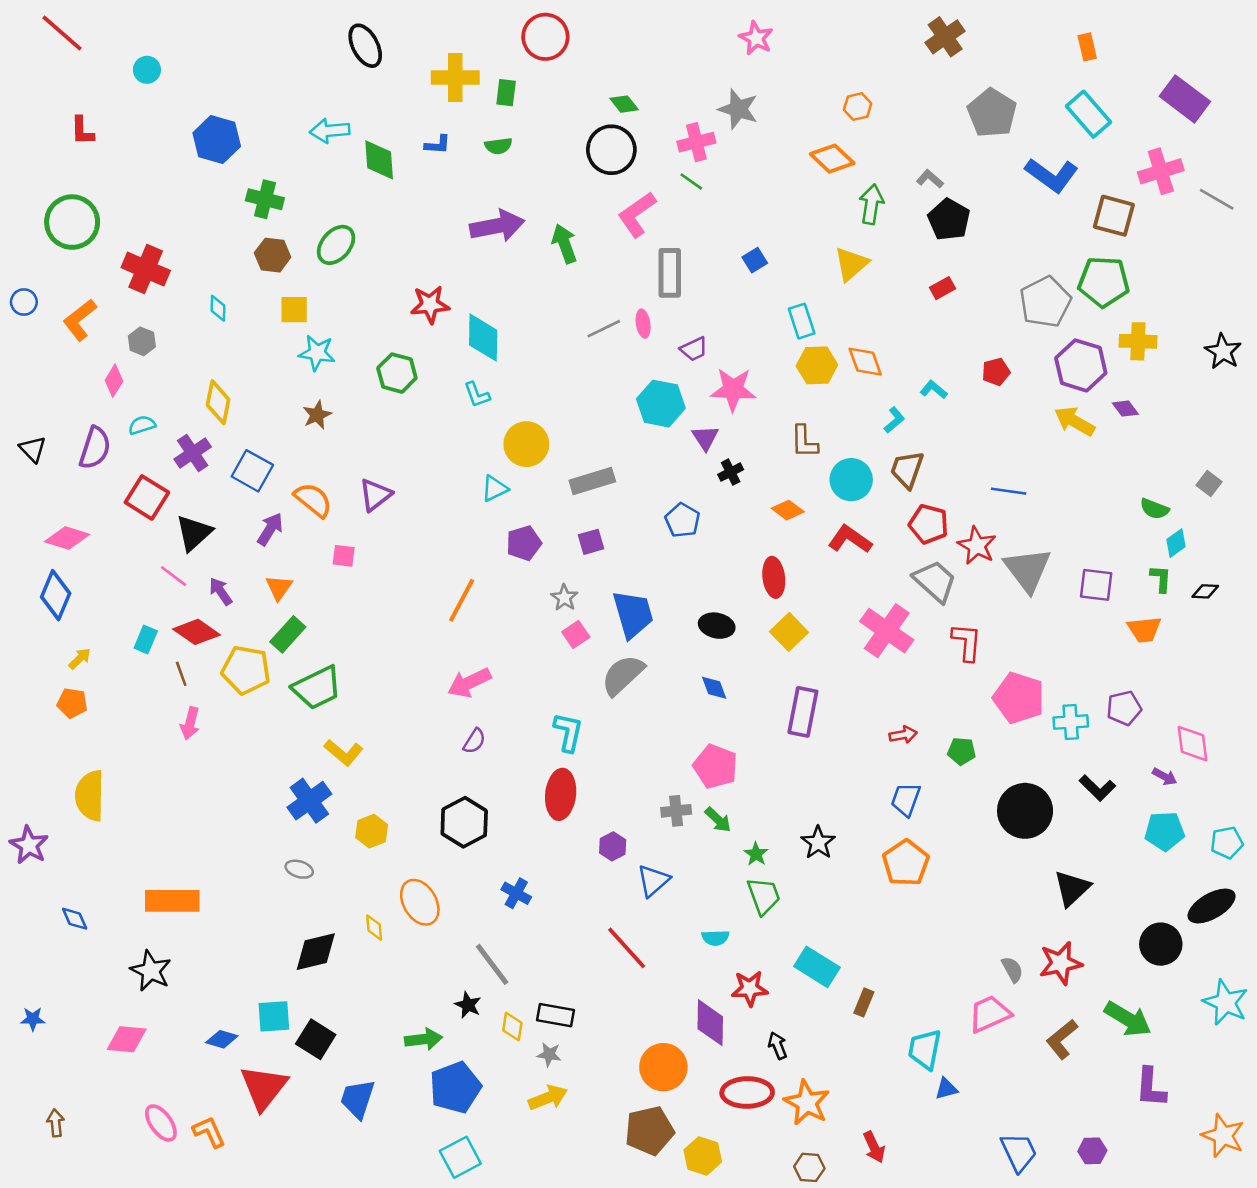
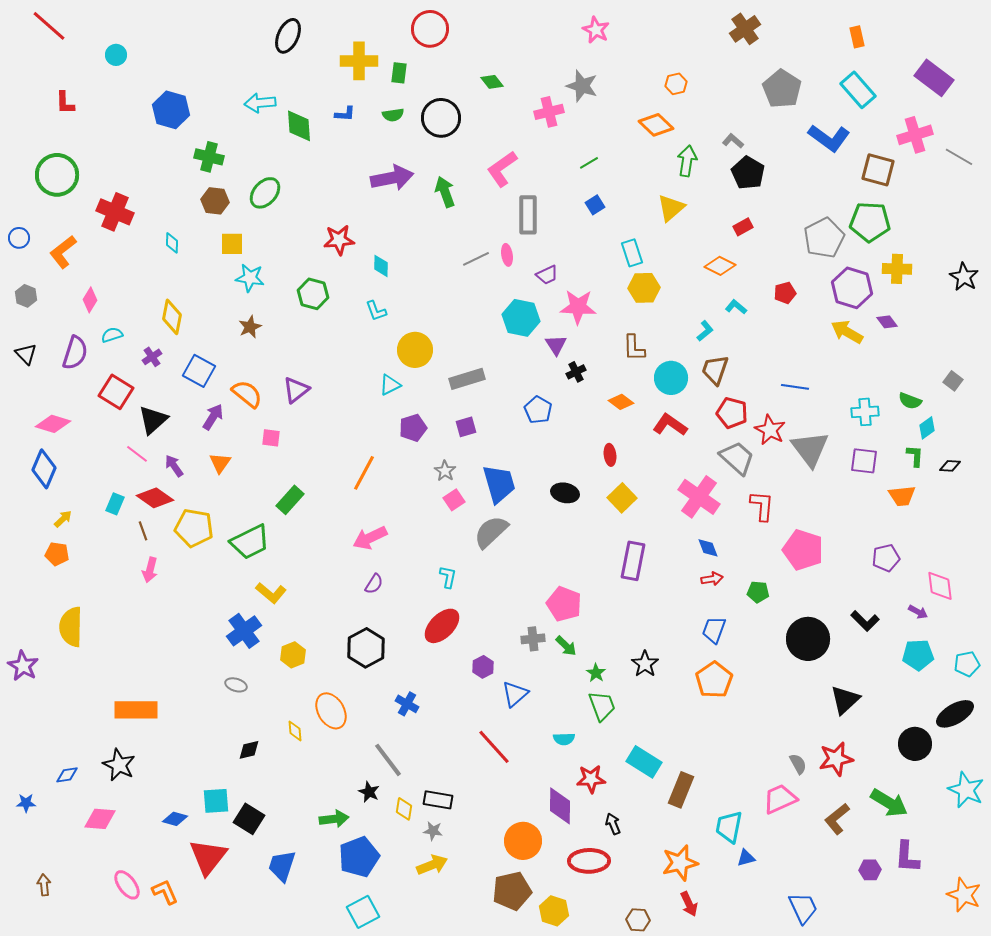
black ellipse: (365, 46) -> (288, 36), turned 52
black circle: (611, 150) -> (441, 118), moved
green line: (691, 181) -> (589, 163), moved, turned -66
cyan diamond: (483, 338) -> (381, 266), size x0.6
gray hexagon: (142, 341) -> (26, 296), moved
orange diamond: (865, 362) -> (720, 266), moved, turned -44
purple cross: (193, 453) -> (152, 357), size x0.7
red ellipse: (774, 577) -> (610, 455), size x0.7
green rectangle: (288, 634) -> (290, 500), moved
blue diamond: (714, 688) -> (708, 548), moved
cyan cross: (1071, 722) -> (865, 412), moved
cyan L-shape: (568, 732) -> (448, 577), size x0.7
red ellipse: (561, 794) -> (442, 626), turned 39
blue diamond: (75, 919) -> (67, 775), moved, turned -75
black diamond: (316, 952) -> (249, 750), size x0.6
brown rectangle: (864, 1002) -> (681, 790), size x1.6
orange star: (807, 1103) -> (680, 863), moved, turned 30
purple hexagon: (1092, 1151) -> (870, 870), moved

